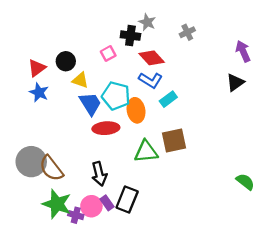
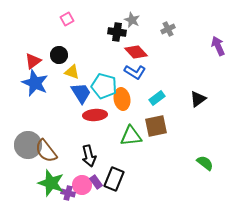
pink square: (108, 53) -> (67, 19), moved
black triangle: (235, 82) -> (198, 99), moved
blue star: (39, 92) -> (35, 83), size x1.5
cyan rectangle: (168, 99) -> (157, 98), moved
green semicircle: (245, 182) -> (205, 163), moved

